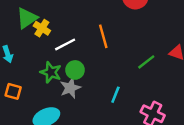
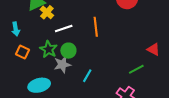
green line: (146, 62) -> (136, 69), moved
orange square: (13, 91) -> (22, 52), moved
cyan line: (115, 95) -> (87, 76), moved

